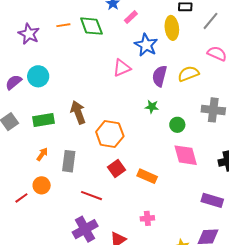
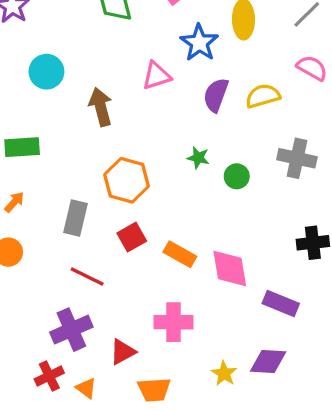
cyan circle: (38, 76) -> (46, 72), moved
green star: (152, 107) -> (198, 158), moved
brown arrow: (78, 112) -> (101, 107), moved
pink diamond: (186, 155) -> (230, 268), moved
gray rectangle: (69, 161) -> (76, 218), moved
pink cross: (147, 218) -> (174, 322), size x1.6

